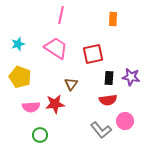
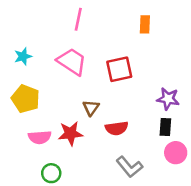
black rectangle: (109, 78) -> (165, 127), moved
red semicircle: (108, 100) -> (117, 128), moved
pink circle: (125, 121) -> (176, 153), moved

